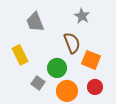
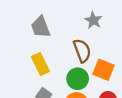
yellow rectangle: (20, 55) -> (40, 64), moved
green circle: (57, 68) -> (78, 79), moved

